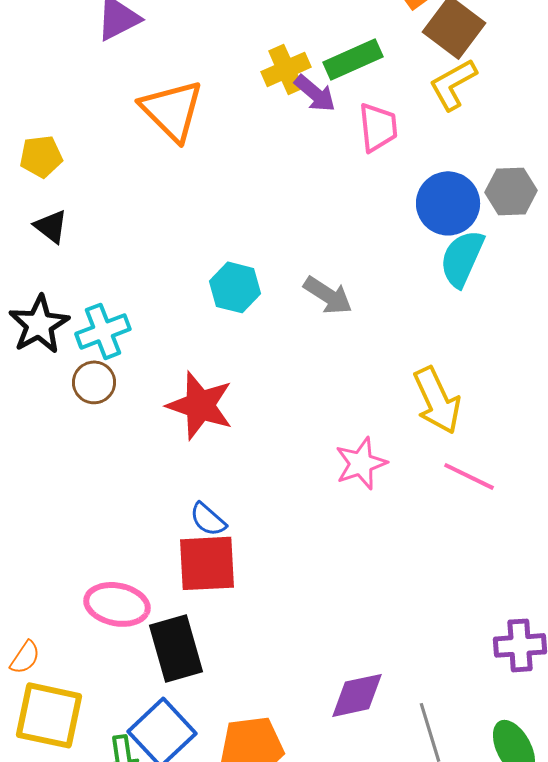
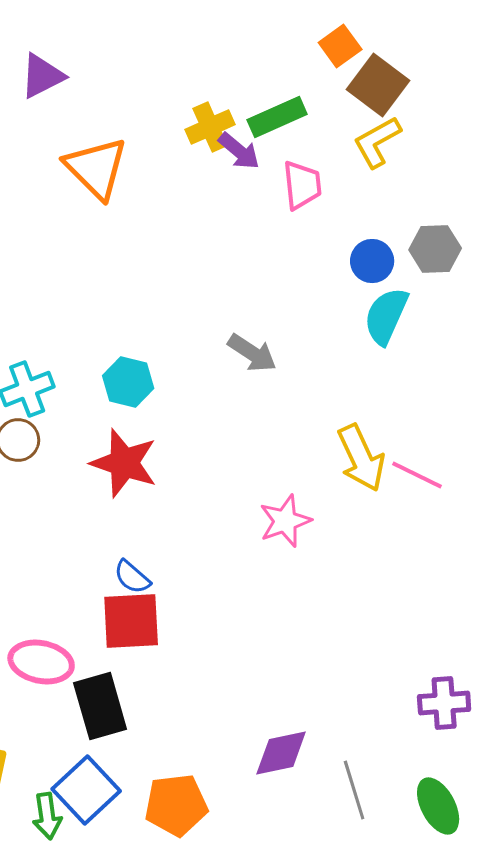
blue circle: (448, 203) -> (372, 261), size x0.7
cyan hexagon: (235, 287) -> (128, 382), moved
pink line: (469, 476) -> (417, 475), moved

